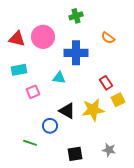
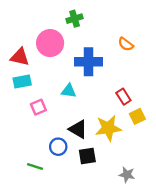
green cross: (76, 16) -> (75, 19), moved
red triangle: (17, 39) -> (20, 57), moved
black square: (75, 154) -> (87, 156), moved

